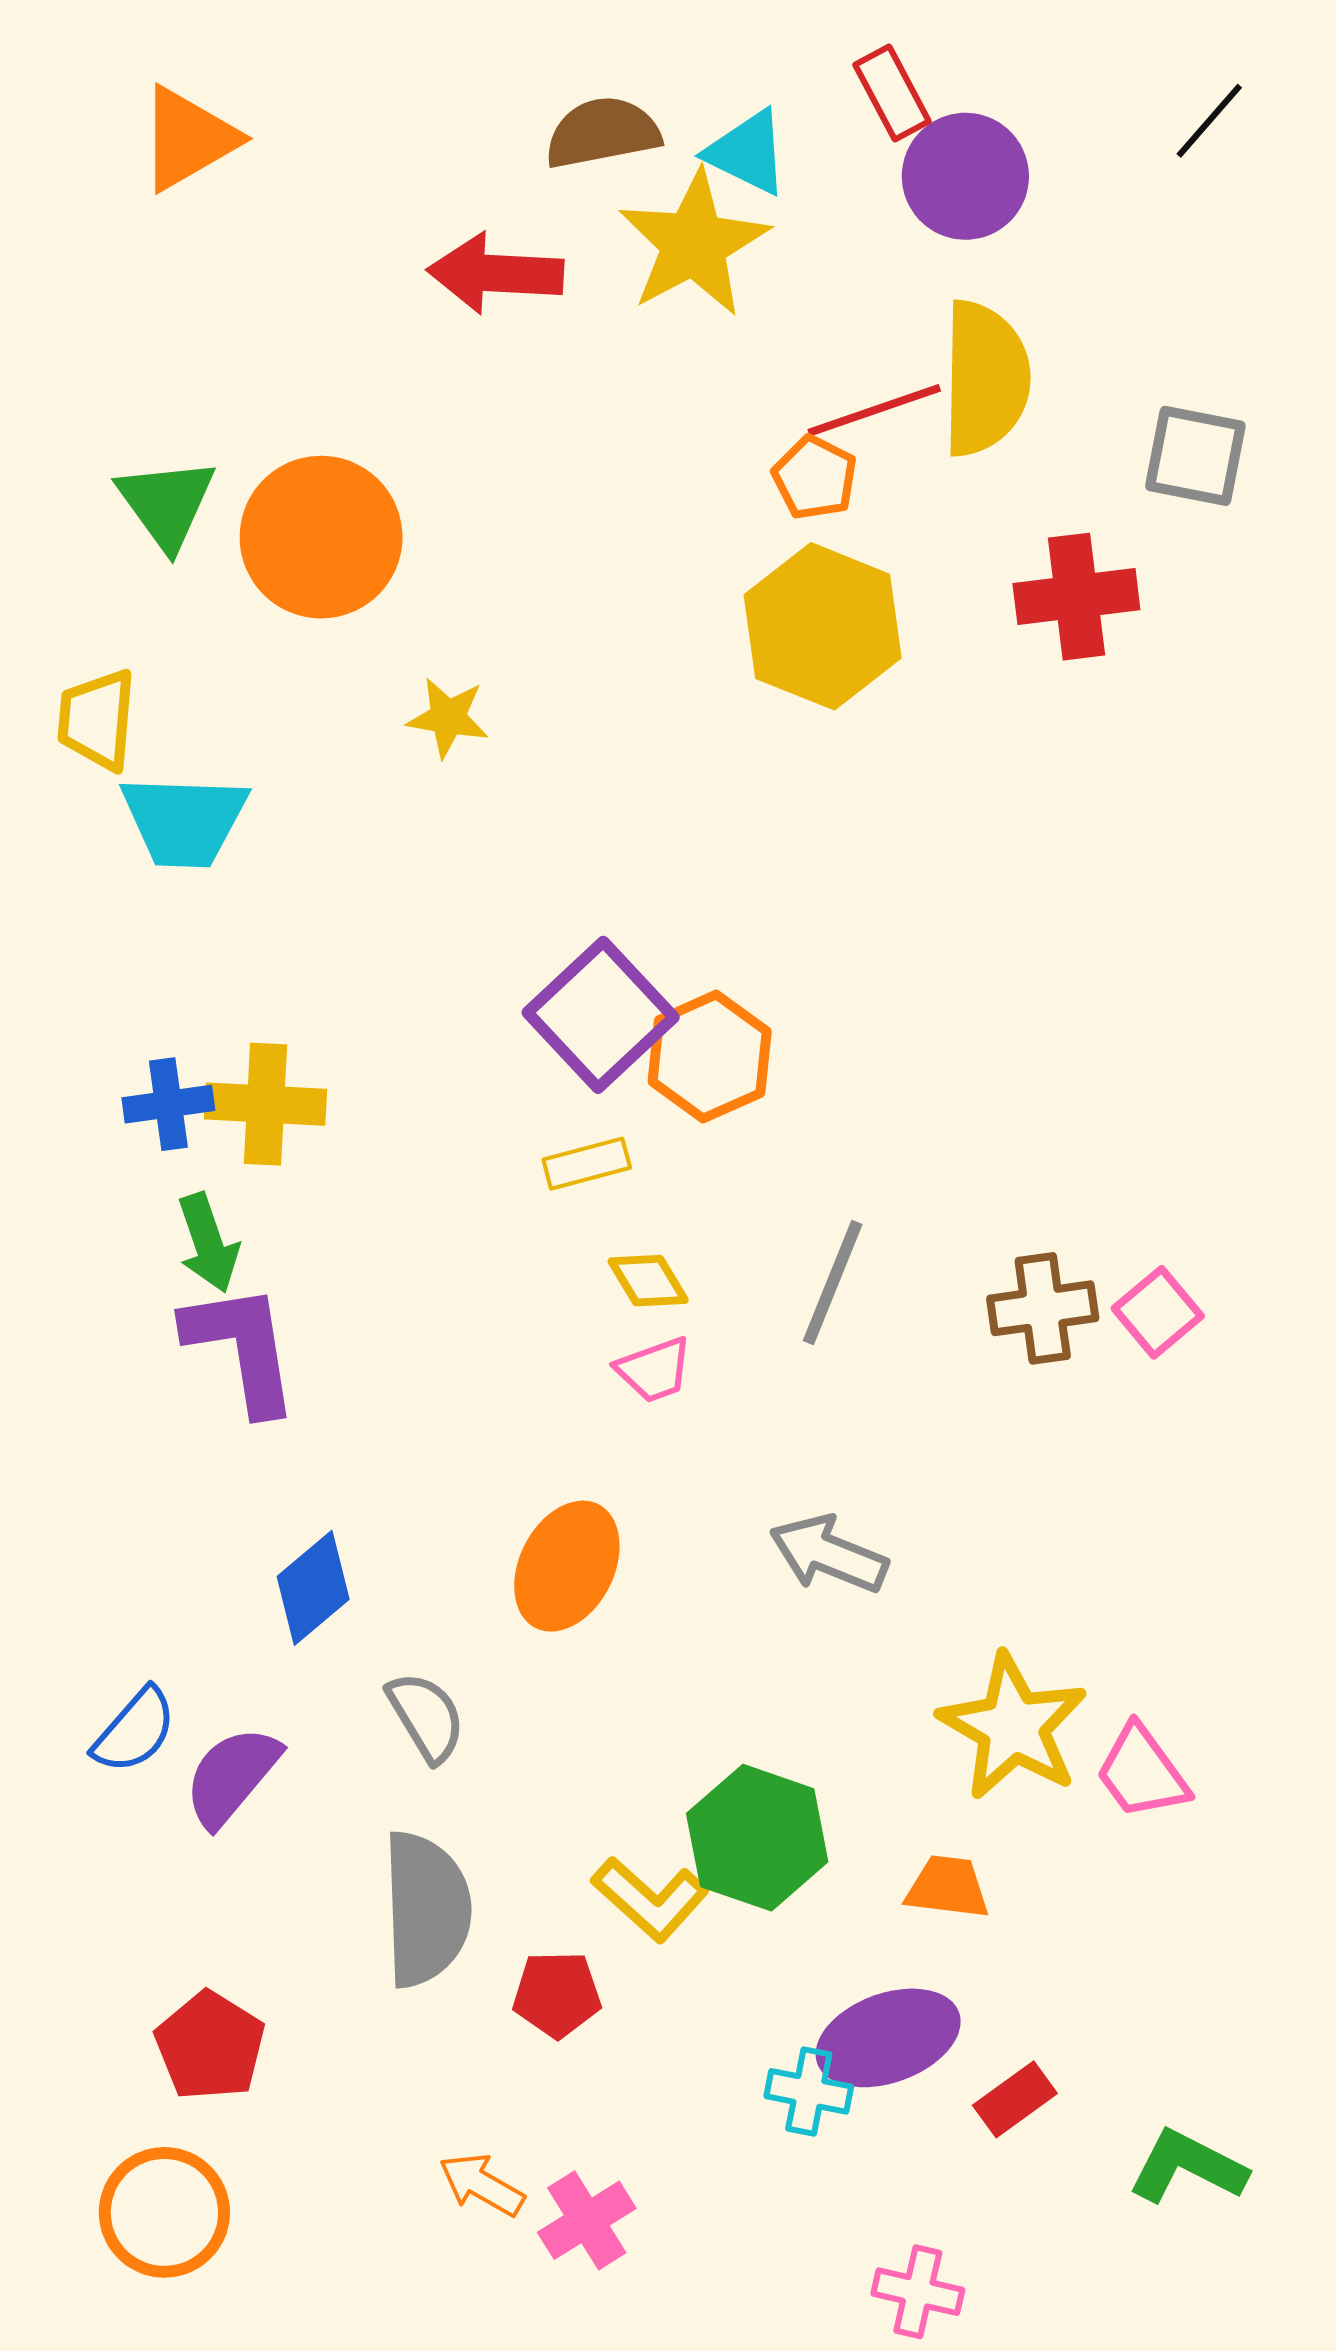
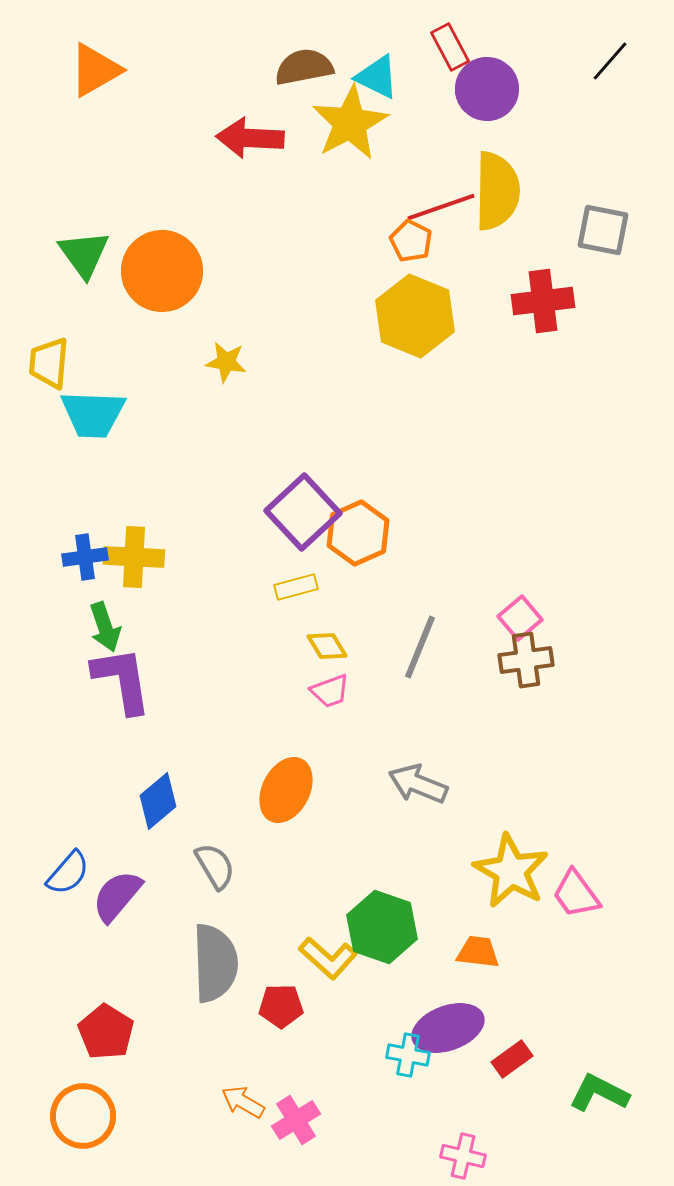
pink square: (1158, 1312) -> (520, 618), moved

